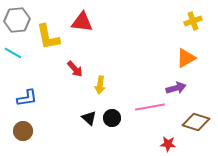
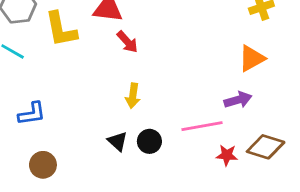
red arrow: (75, 69) -> (127, 42), moved
brown circle: (23, 131) -> (43, 165), moved
red star: (168, 144) -> (227, 155), moved

